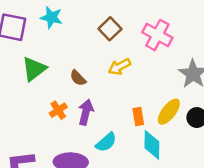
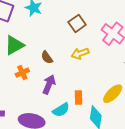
orange cross: (58, 110) -> (22, 73), moved
orange rectangle: (138, 116) -> (78, 97), moved

